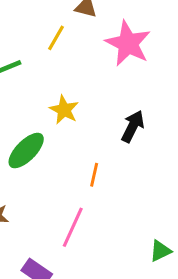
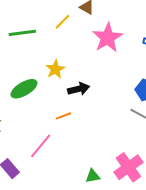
black arrow: (133, 126) -> (79, 89), moved, turned 35
orange line: (94, 175) -> (63, 116), turned 42

